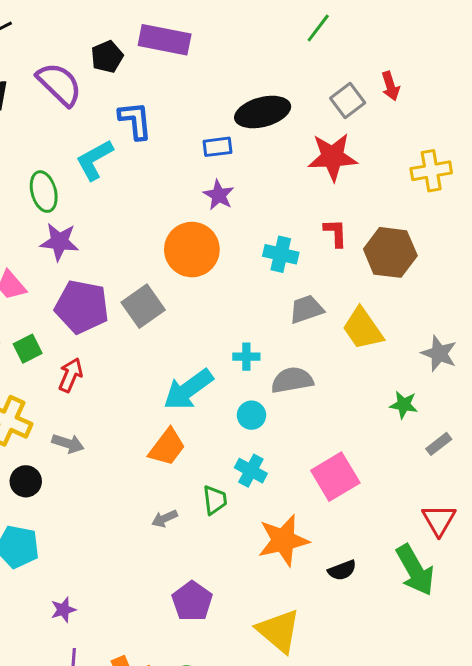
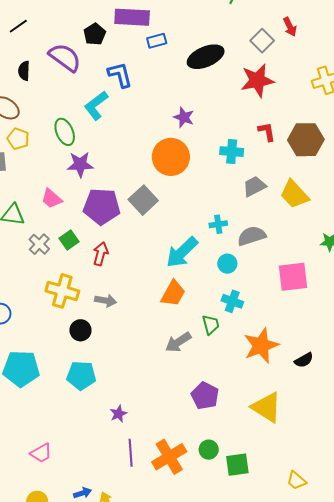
blue rectangle: (218, 147) -> (157, 41), moved
pink square: (335, 477) -> (293, 277), moved, turned 32
gray arrow: (164, 519) -> (178, 342), size x1.5

